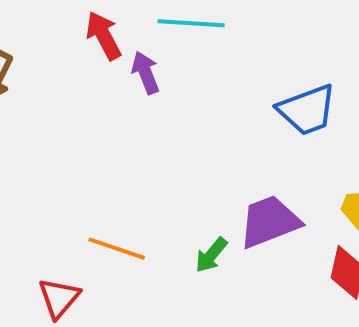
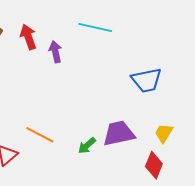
red arrow: (104, 36) -> (28, 37), moved
purple arrow: (146, 73) -> (55, 52), moved

